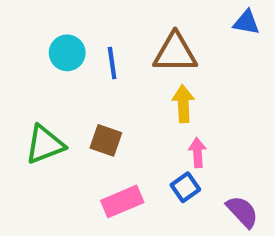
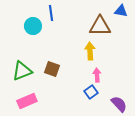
brown triangle: (175, 53) -> (100, 26), moved
blue line: (112, 63) -> (51, 13), moved
pink rectangle: (122, 201) -> (27, 101), moved

